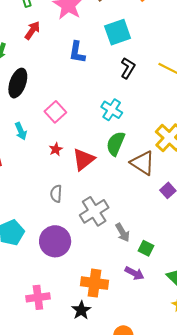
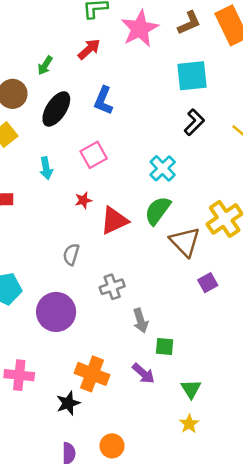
blue L-shape: (77, 52) -> (103, 101), moved
gray cross: (94, 211) -> (112, 287), size x0.7
green square: (146, 248) -> (165, 346), turned -35

